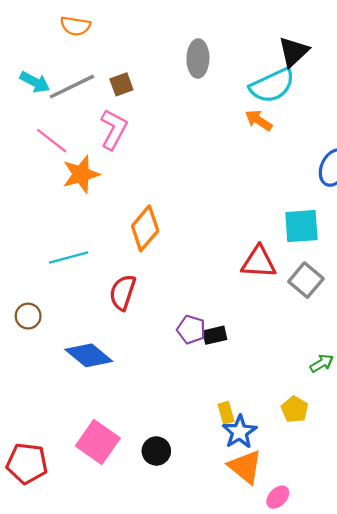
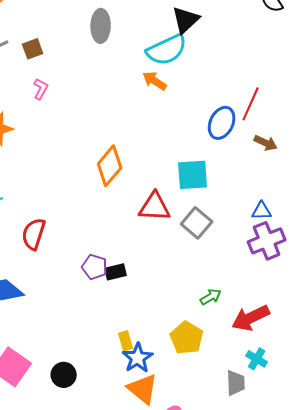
pink L-shape: (114, 129) -> (41, 89), moved, size x0.6
orange diamond: (145, 228) -> (110, 166), moved
yellow pentagon: (295, 409) -> (187, 338), size x1.4

